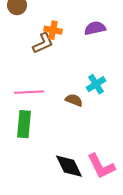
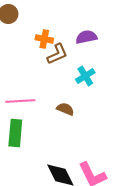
brown L-shape: (43, 43) -> (57, 54), moved
cyan cross: (96, 84) -> (85, 76), moved

